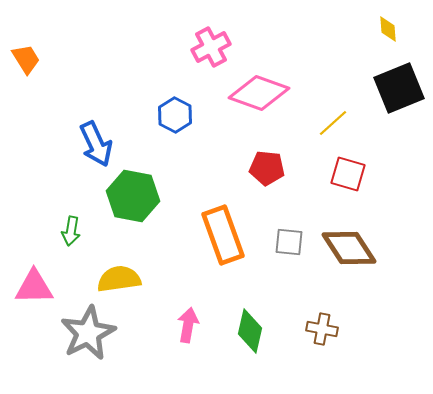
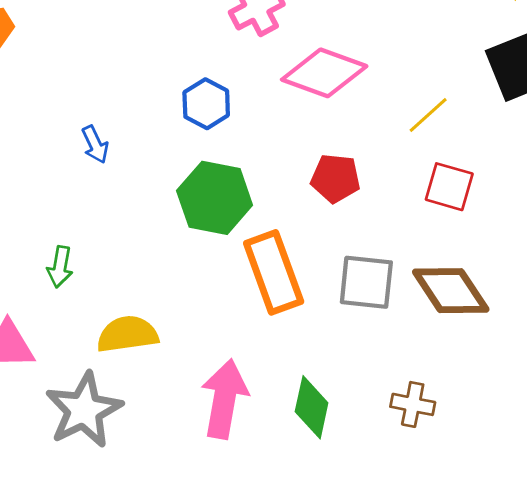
blue arrow: (96, 144) -> (95, 145), size x0.6
green hexagon: (133, 196) -> (215, 198), moved
gray square: (289, 242) -> (366, 282), size x1.4
pink arrow: (188, 325) -> (224, 399), size x1.6

